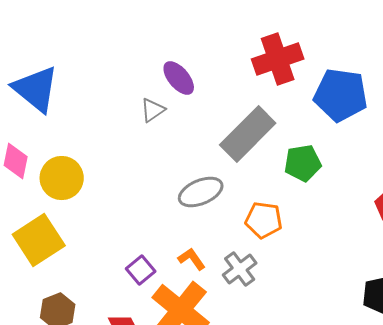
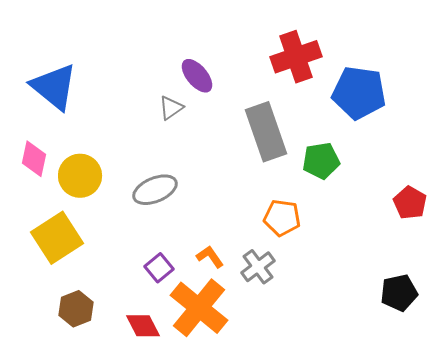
gray rectangle: (248, 134) -> (266, 132), turned -64
gray ellipse: (201, 192) -> (155, 190), moved

